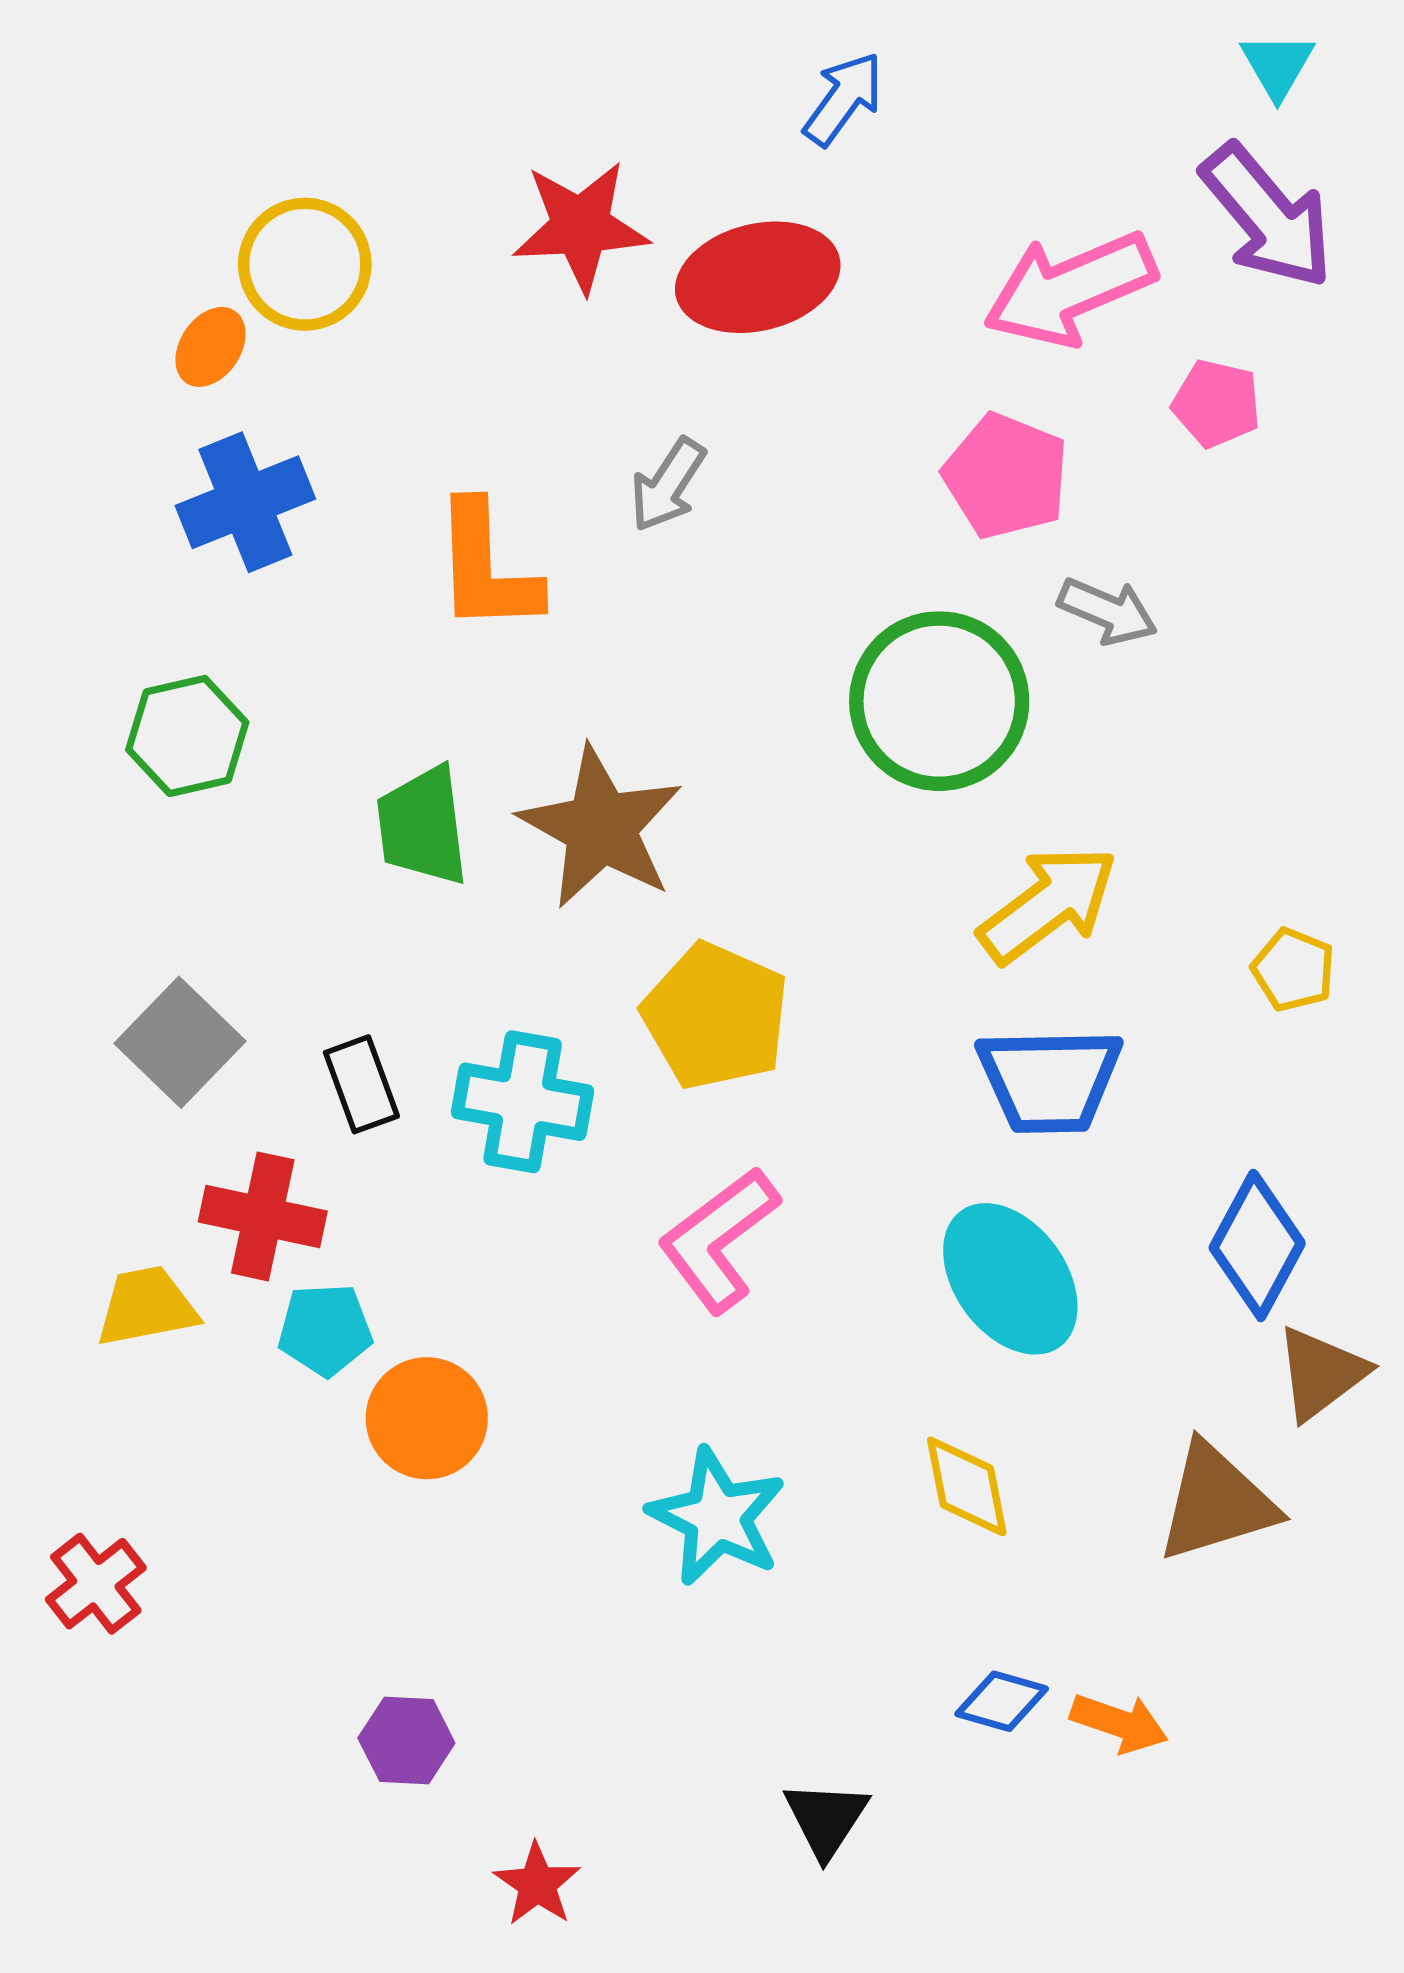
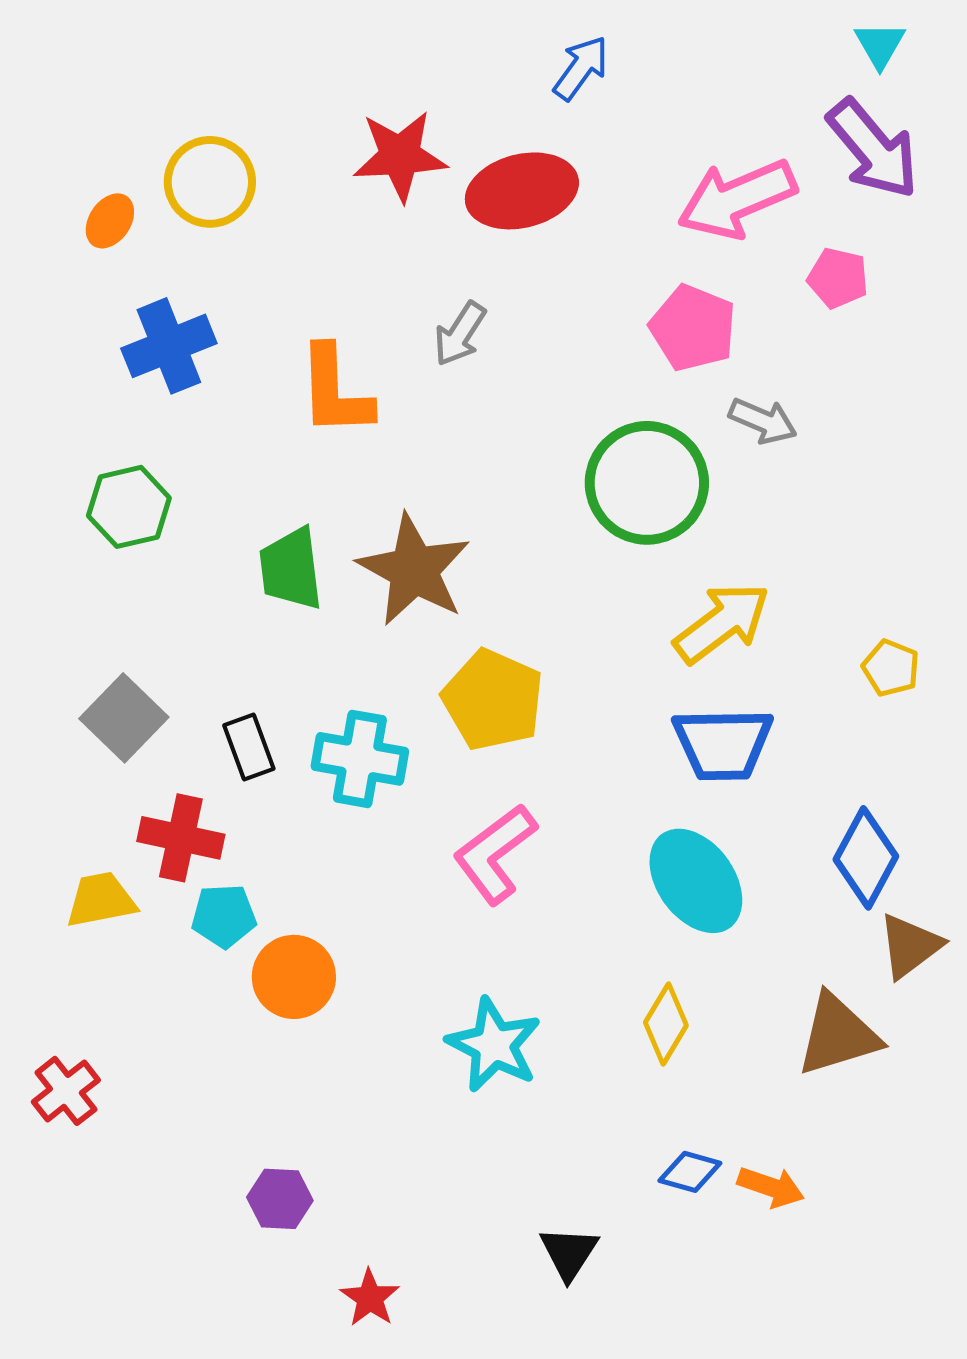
orange ellipse: (210, 347) -> (110, 221), moved
yellow diamond: (967, 1486) -> (666, 1024), turned 42

